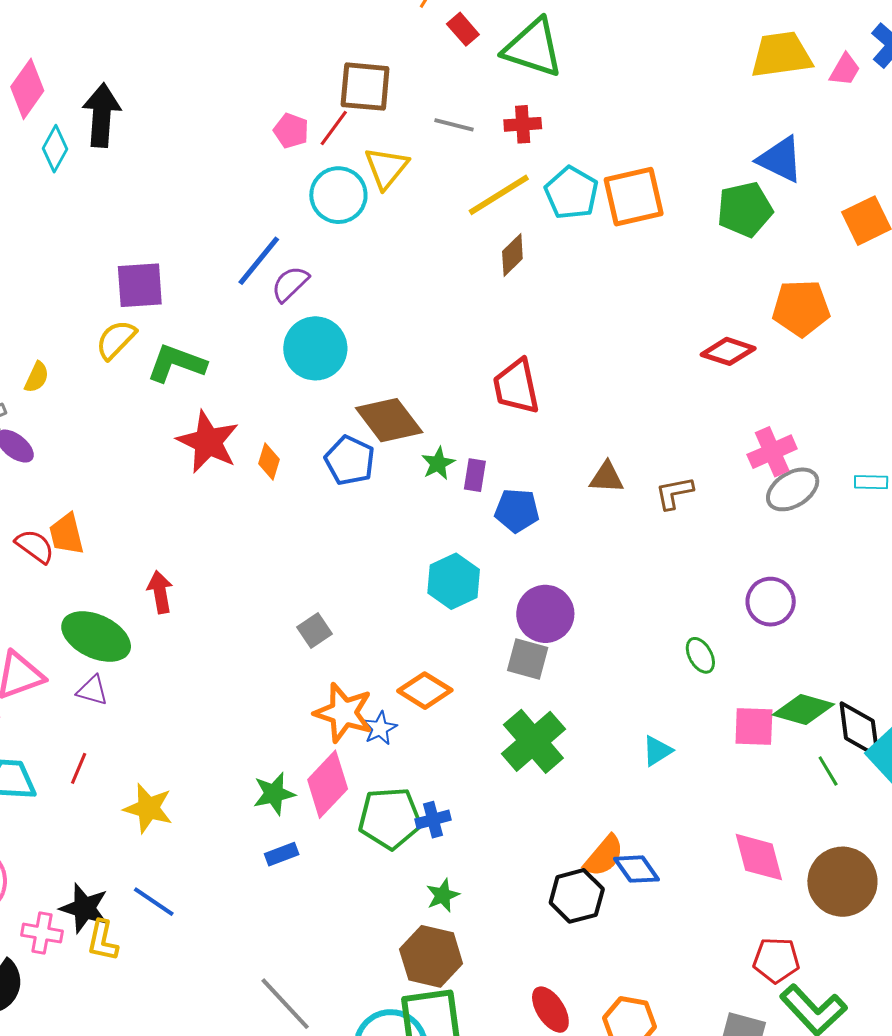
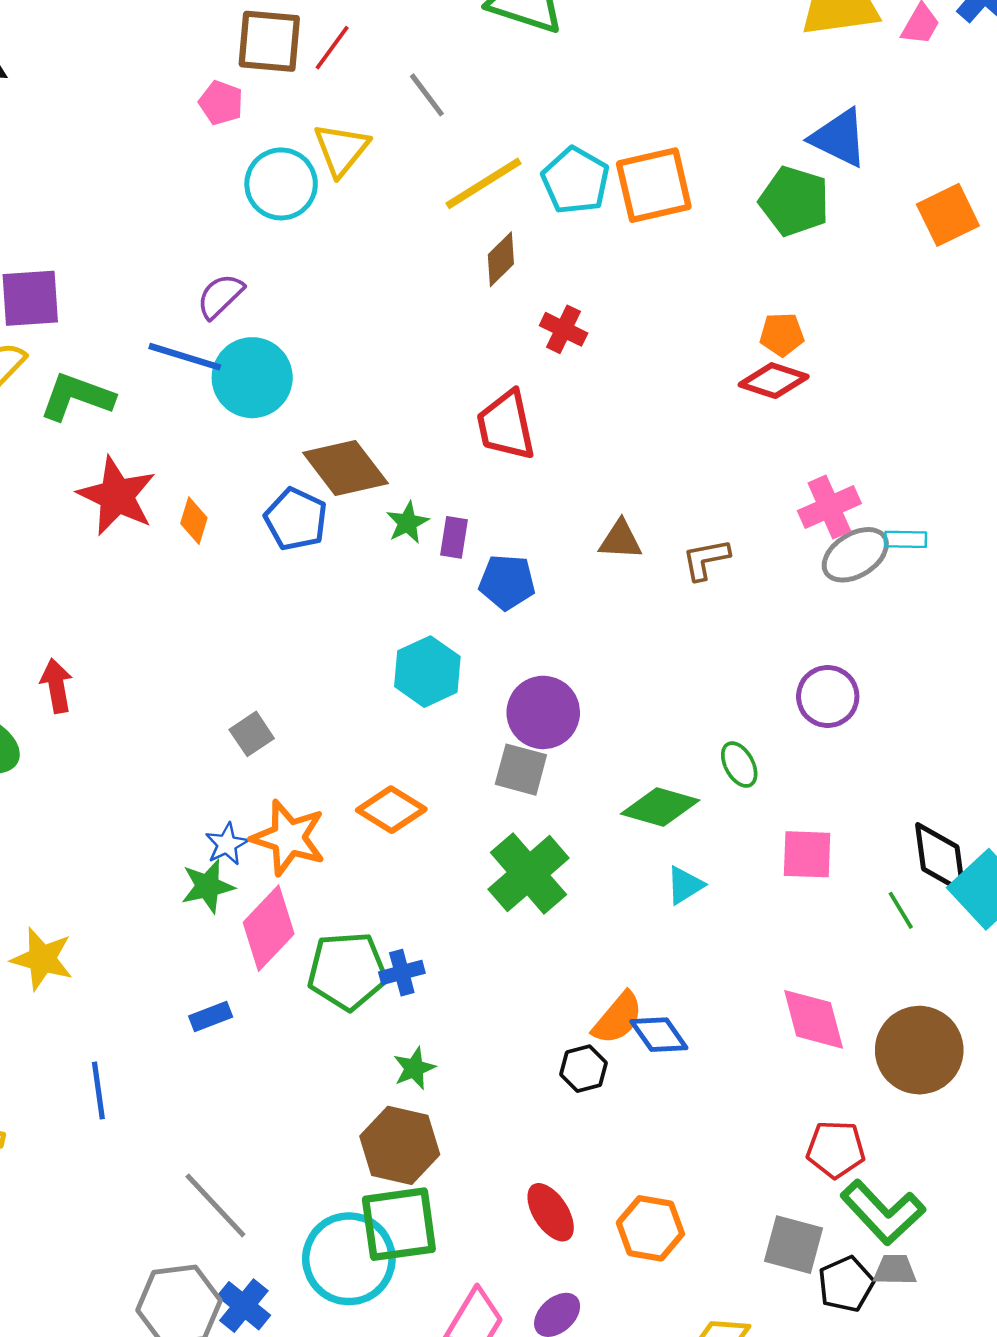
brown square: (365, 87) -> (269, 41), moved
red cross: (523, 124) -> (564, 329), moved, turned 30
gray line: (454, 125) -> (427, 95), turned 39
red line: (334, 128) -> (332, 48), moved
green pentagon: (745, 209) -> (794, 201), turned 30
blue line: (259, 261) -> (185, 357), moved, turned 68
orange pentagon: (801, 308) -> (782, 334), moved, size x0.6
cyan rectangle: (871, 482) -> (906, 539), moved
green diamond: (803, 710) -> (660, 807), moved
blue star: (380, 728) -> (227, 844), moved
green star: (274, 794) -> (208, 886), moved
black hexagon: (577, 896) -> (583, 1069), size x0.7
blue line: (154, 902) -> (98, 1091), moved, turned 48

